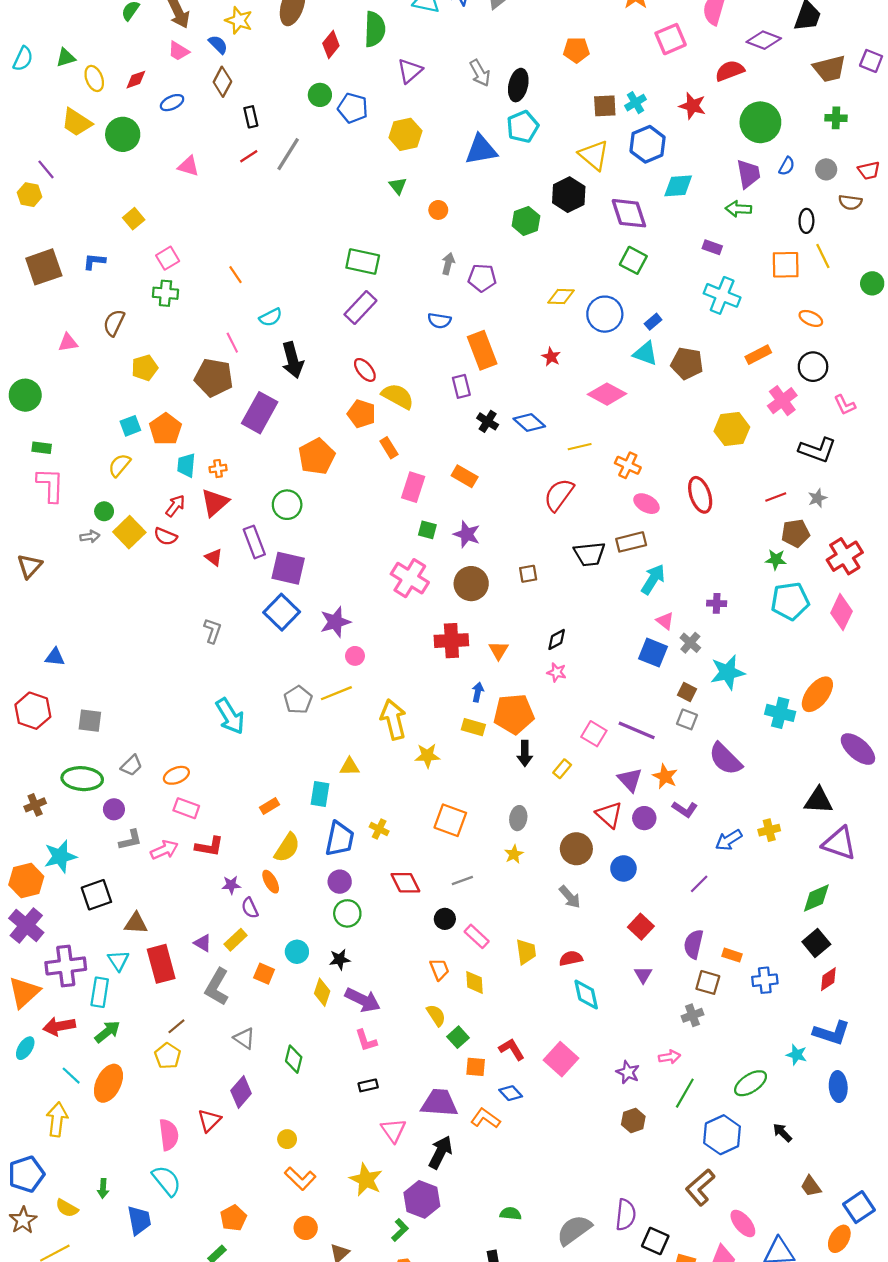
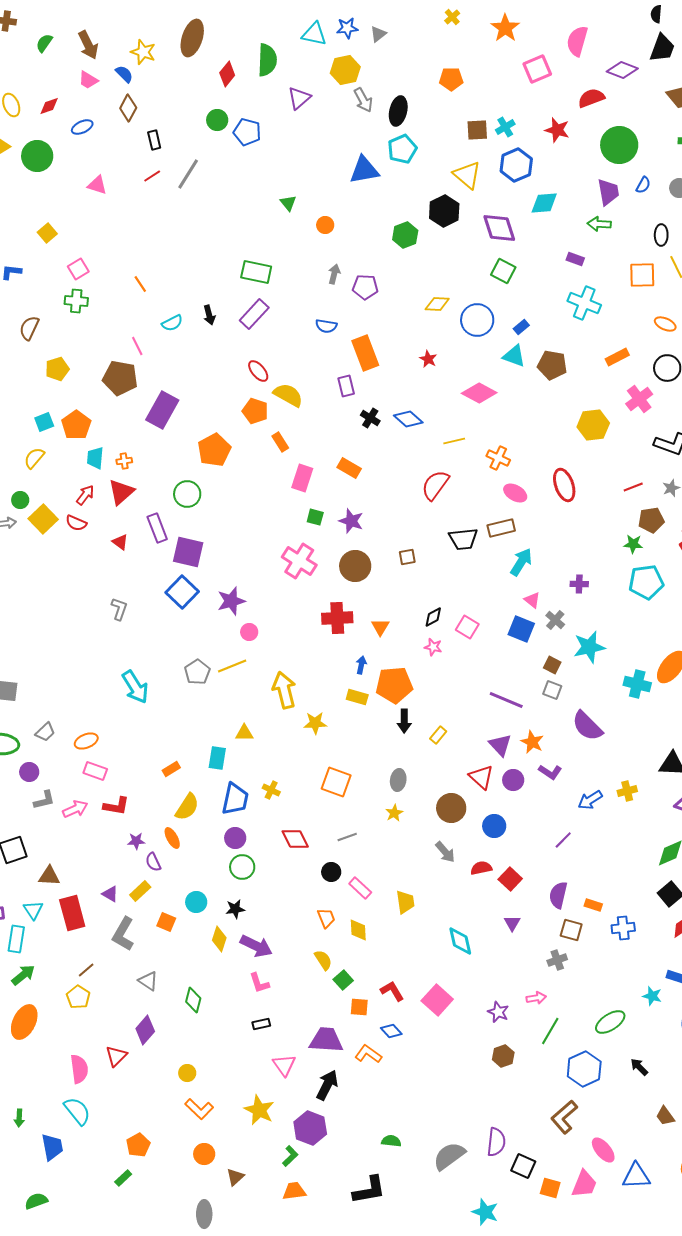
yellow hexagon: (405, 134) -> (345, 70), moved
black arrow: (293, 360) -> (209, 315), moved, size x0.6
pink square: (594, 734) -> (467, 627), moved
red semicircle: (571, 958) -> (481, 868), moved

